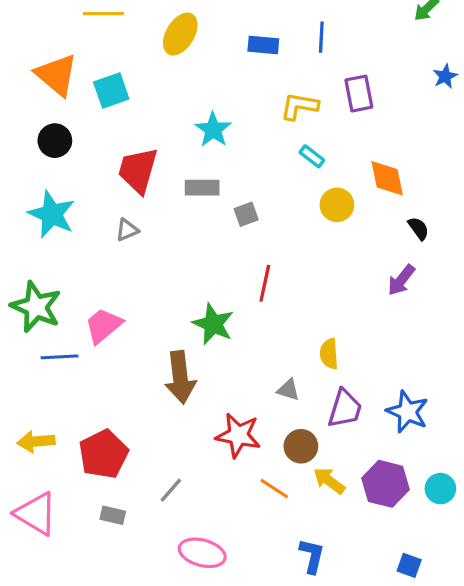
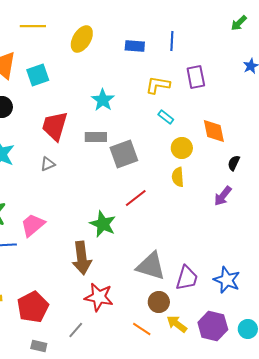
gray square: (246, 214) -> (124, 154), size x1.8
black semicircle: (418, 228) -> (234, 163), turned -119
red line: (265, 283) -> (136, 198), turned 40
yellow semicircle: (329, 354) -> (178, 177), moved
gray triangle: (288, 390) -> (151, 266), size x2.0
red star: (238, 435) -> (99, 297), moved

